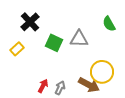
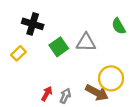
black cross: (30, 22) -> (33, 24), turned -30
green square: (54, 43) -> (59, 47), turned 30

